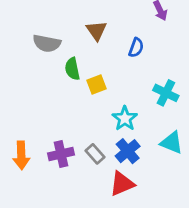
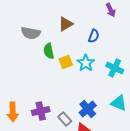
brown triangle: (96, 31) -> (66, 24), turned 35
cyan star: (125, 118) -> (86, 63), moved
gray rectangle: (95, 154) -> (65, 119), moved

